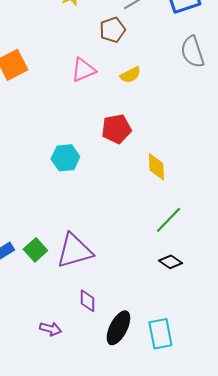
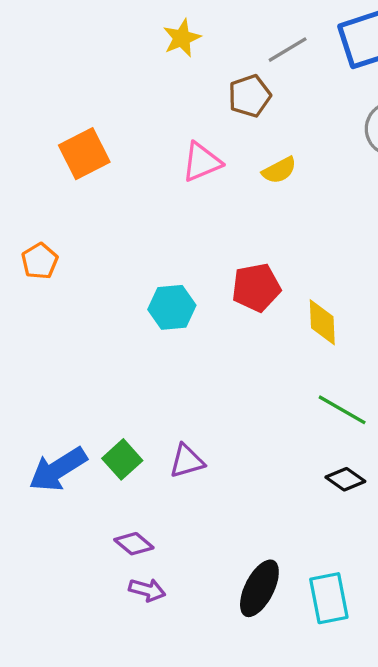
red pentagon: (116, 129) -> (256, 288), moved
green line: (168, 220) -> (342, 410), turned 76
purple triangle: (74, 251) -> (187, 461), size x0.6
purple diamond: (87, 301) -> (134, 544), moved, turned -50

